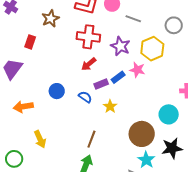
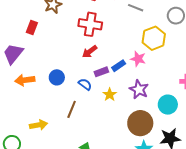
purple star: (120, 46) -> (139, 89), moved
orange arrow: (23, 107) -> (25, 80), moved
yellow arrow: (40, 139) -> (38, 125), turned -78
brown line: (91, 139) -> (72, 109), moved

